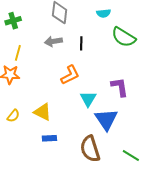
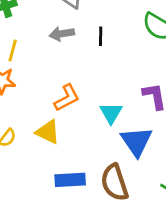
orange L-shape: (70, 75) -> (67, 98), moved
blue rectangle: (49, 138) -> (70, 180), moved, size x1.5

